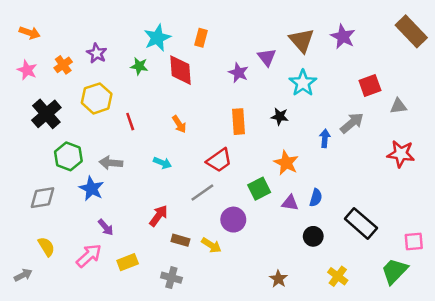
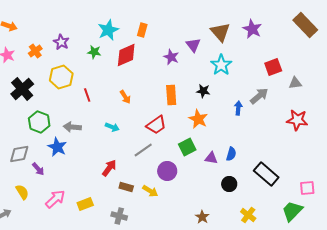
red diamond: (180, 70) -> (126, 55), turned 70
orange star: (286, 163) -> (198, 119), moved
purple arrow: (106, 227) -> (38, 169), moved

